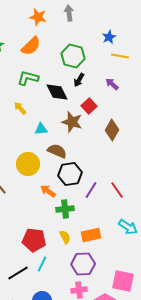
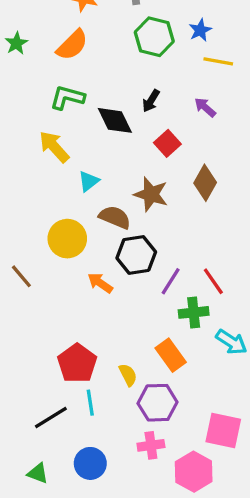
green hexagon: (73, 56) -> (154, 37), moved
yellow arrow: (20, 108) -> (54, 147), size x1.5
brown star: (72, 122) -> (151, 194), moved
cyan triangle: (41, 129) -> (89, 181), turned -32
green cross: (65, 209) -> (194, 312), moved
orange rectangle: (91, 235) -> (171, 355), turned 66
yellow semicircle: (65, 237) -> (128, 375), moved
red pentagon: (34, 240) -> (77, 363), turned 30
cyan line: (42, 264) -> (90, 403), turned -35

